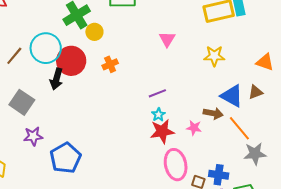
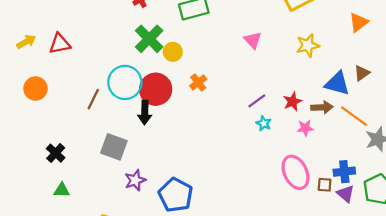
orange triangle: (265, 62) -> (359, 22), moved, turned -42
red star: (162, 131) -> (292, 102), moved, size x0.7

